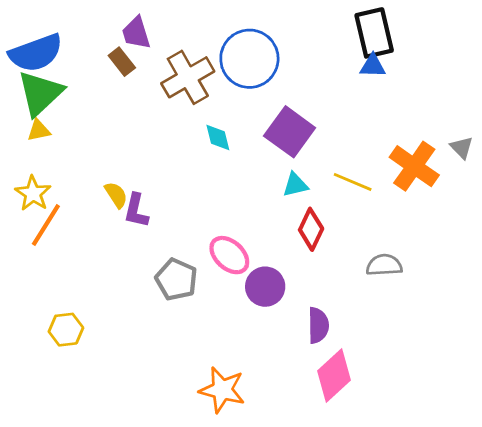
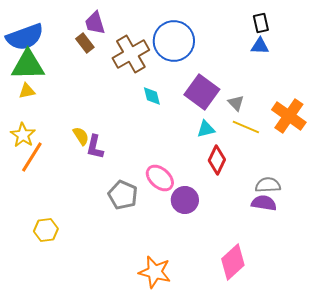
black rectangle: (374, 33) -> (261, 23), size x0.6
green triangle: (40, 93) -> (28, 65), turned 42
gray triangle: (462, 148) -> (236, 103), moved
purple semicircle: (318, 325) -> (264, 203), moved, turned -80

